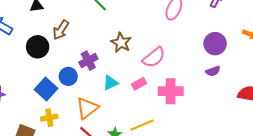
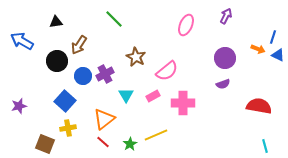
blue circle: (68, 76) -> (83, 76), moved
cyan triangle: (110, 83) -> (126, 95), turned -35

